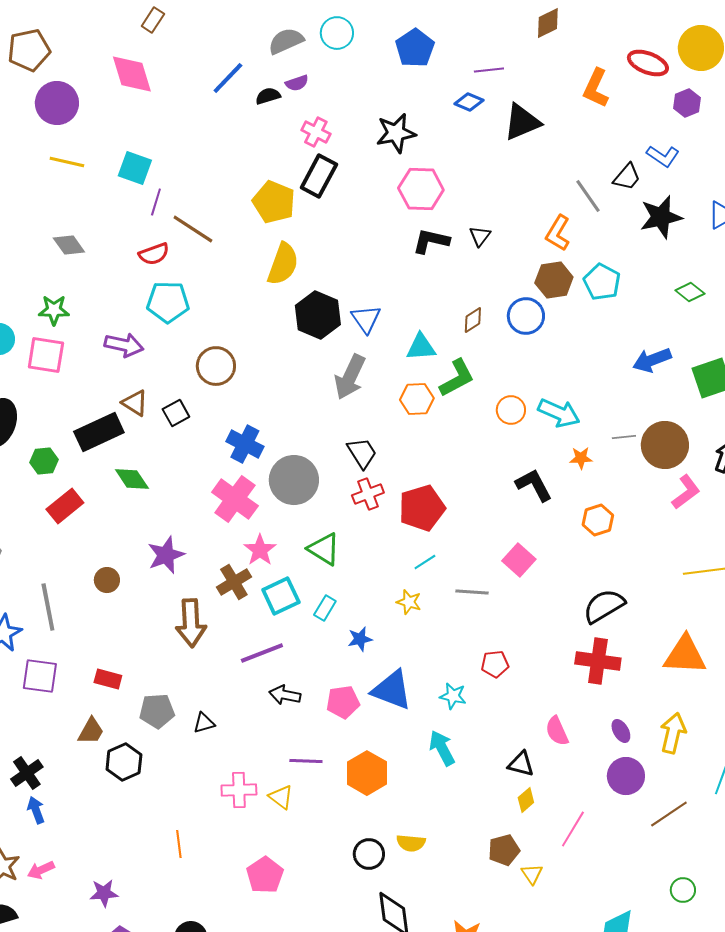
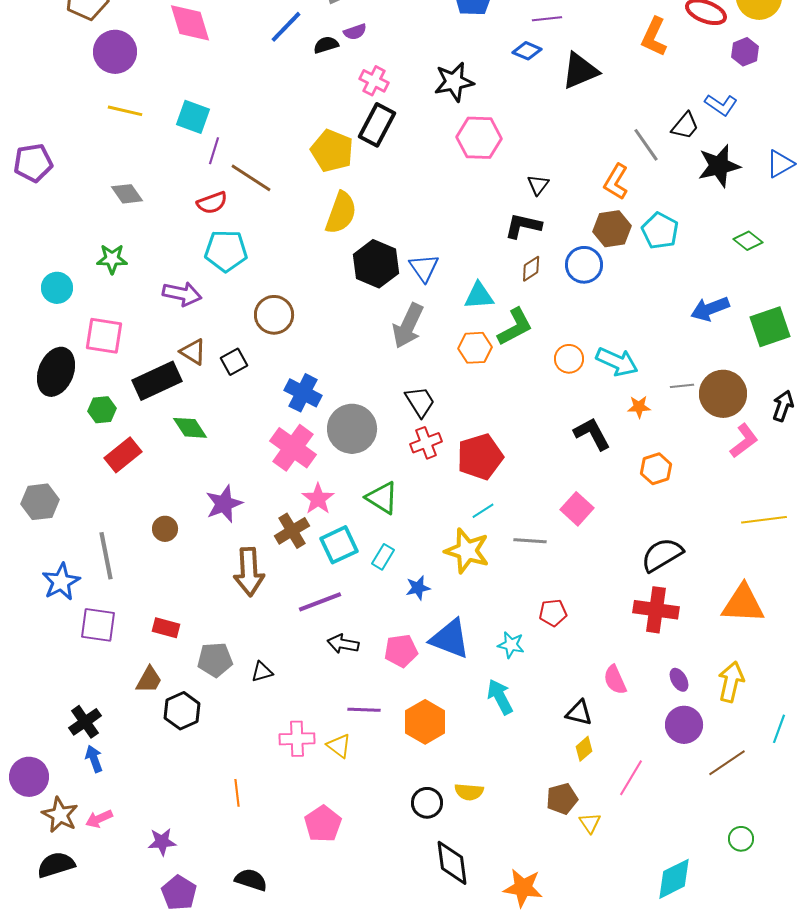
black L-shape: (431, 241) -> (523, 226), moved
pink square: (46, 355) -> (104, 336), moved
yellow star: (409, 602) -> (467, 551), size x1.8

